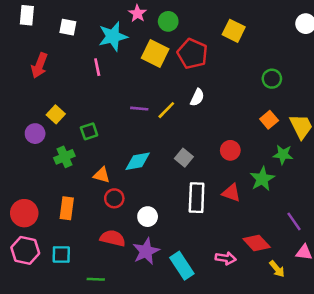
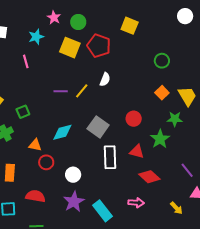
cyan star: (113, 36) -> (36, 37), size x0.7
gray square: (184, 158) -> (98, 127), size x1.5
red semicircle: (113, 238) -> (35, 196), moved
red diamond: (257, 243) -> (149, 177), moved

